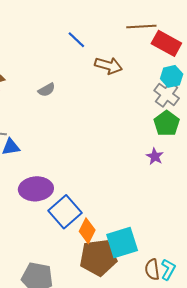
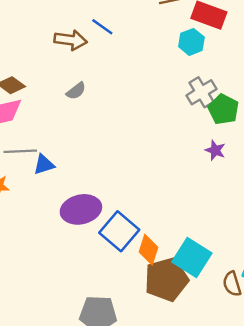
brown arrow: (108, 66) -> (71, 40), moved
cyan hexagon: (172, 76) -> (191, 42), moved
gray cross: (167, 94) -> (201, 92), moved, turned 30
cyan square: (122, 243) -> (192, 257), turned -32

